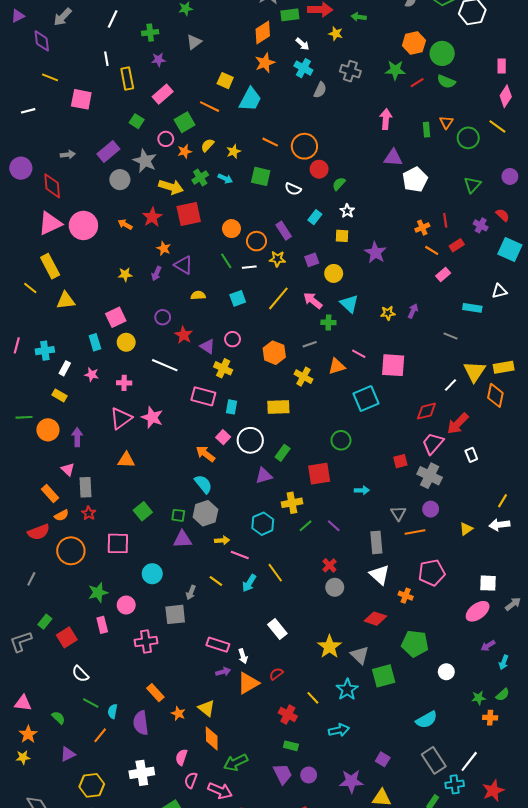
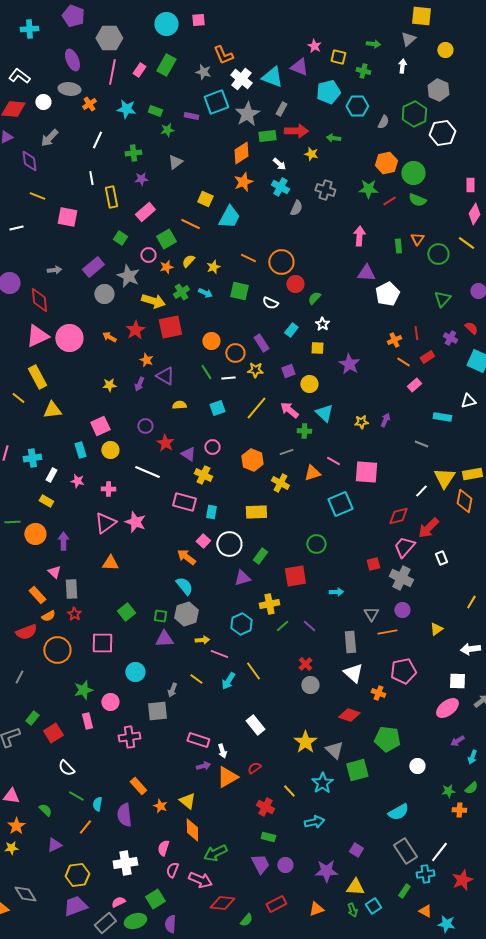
white arrow: (499, 525) -> (470, 649), moved

